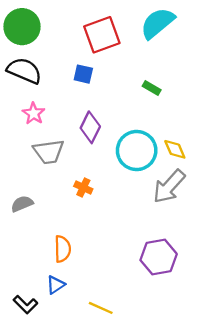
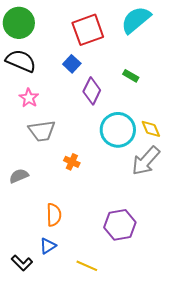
blue square: (83, 74) -> (72, 64), turned 30
purple diamond: (90, 127) -> (92, 91), moved
purple hexagon: (159, 257) -> (120, 225), moved

